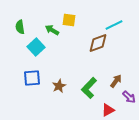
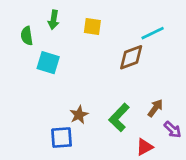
green arrow: (52, 30) -> (54, 20), moved, turned -112
cyan square: (36, 47) -> (48, 63), turned -30
blue square: (32, 78) -> (62, 138), moved

